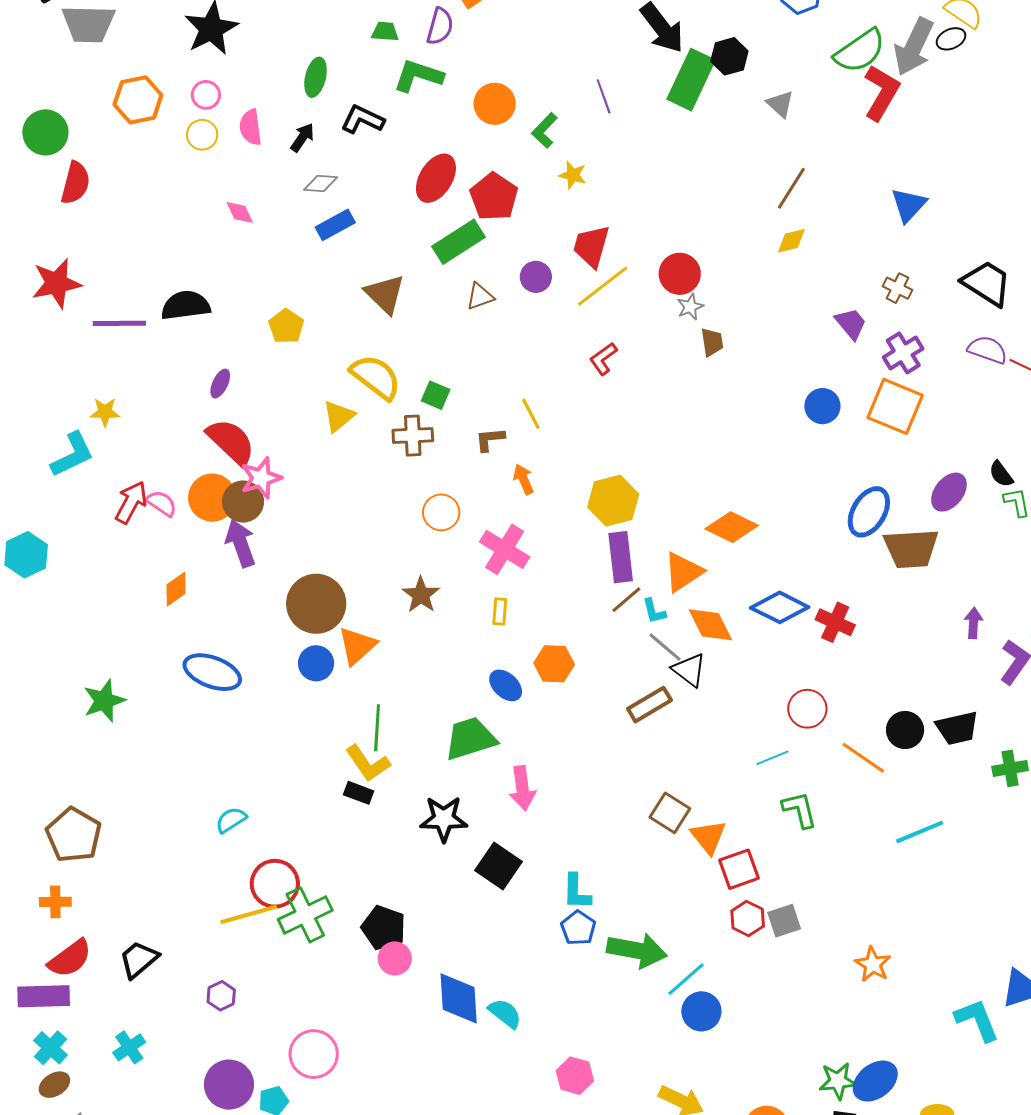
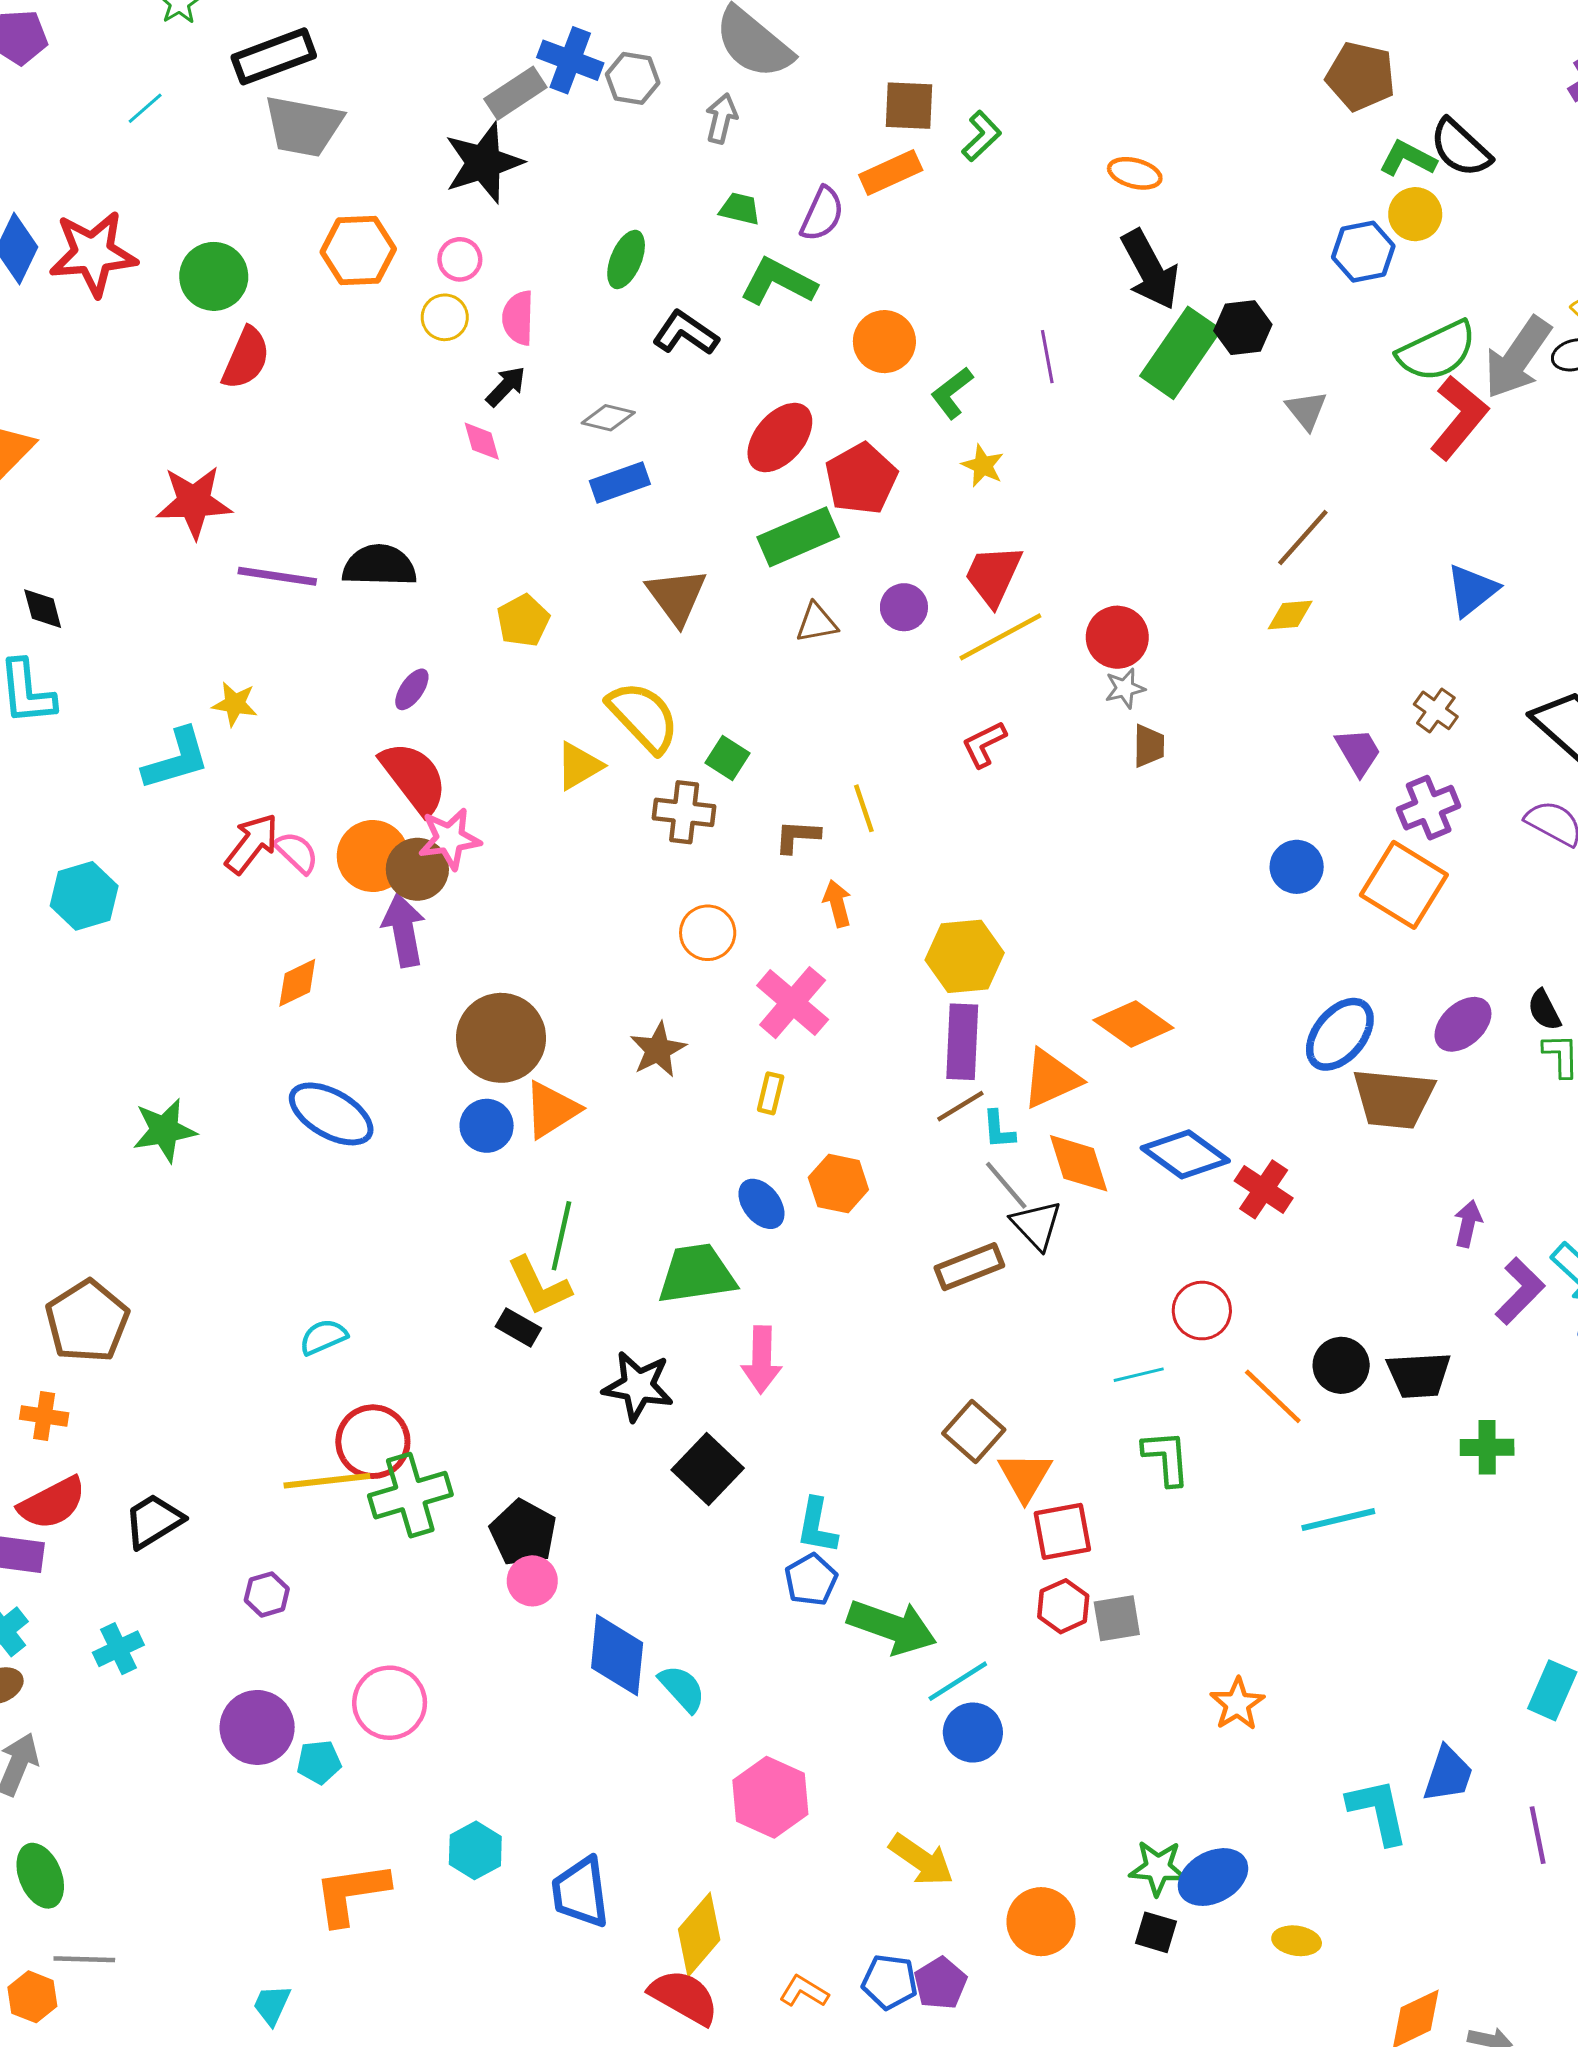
black arrow: (302, 137) -> (506, 386), moved
pink hexagon: (575, 1076) -> (770, 1797), size x1.4

